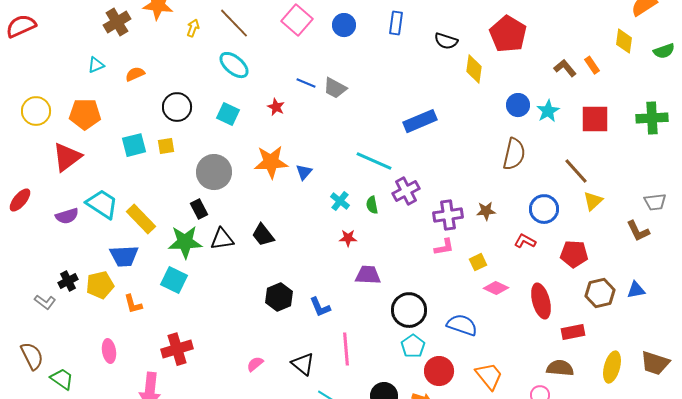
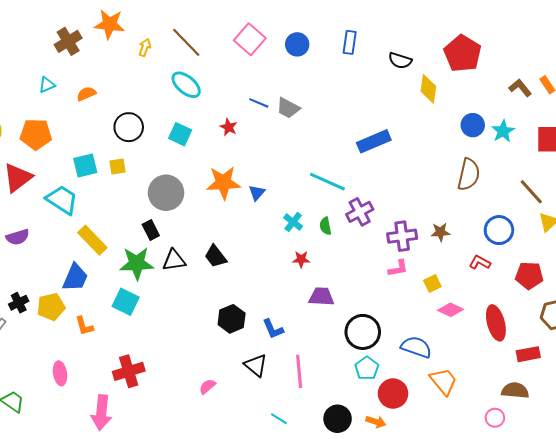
cyan trapezoid: (102, 204) -> (62, 200), moved
blue trapezoid: (124, 256) -> (75, 277), turned -64
black triangle: (303, 364) -> (256, 365), moved
orange trapezoid: (489, 376) -> (443, 381), moved

